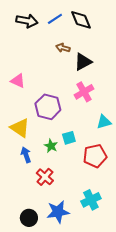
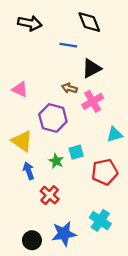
blue line: (55, 19) -> (68, 45), moved, turned 42
brown arrow: (63, 48) -> (69, 88), moved
cyan cross: (91, 200) -> (100, 220), turned -30

